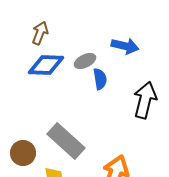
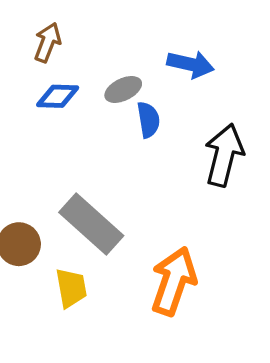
blue diamond: (46, 65) -> (58, 96), size x0.7

